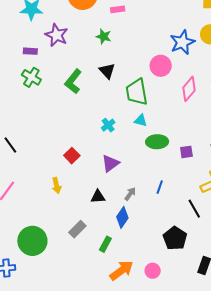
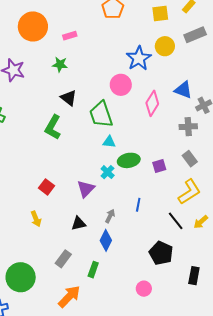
green L-shape: (73, 81) -> (53, 127), moved
cyan cross: (108, 125) -> (108, 172), moved
orange arrow: (122, 270) -> (69, 296), moved

